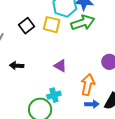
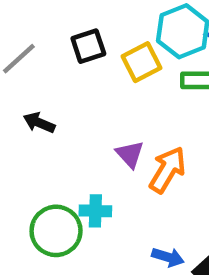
yellow square: (52, 25) -> (141, 62), turned 30
orange arrow: (88, 85) -> (167, 170), moved

